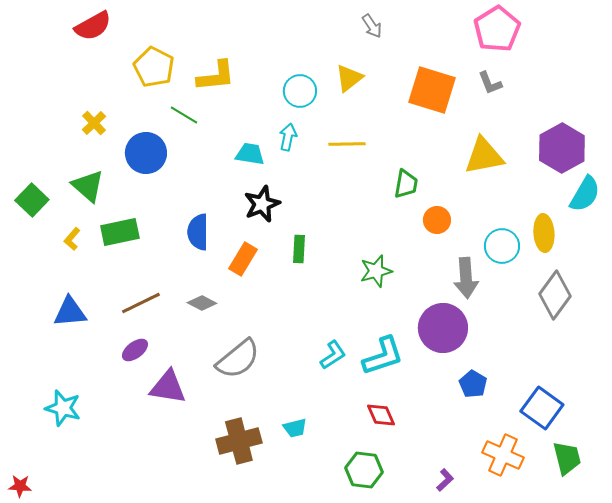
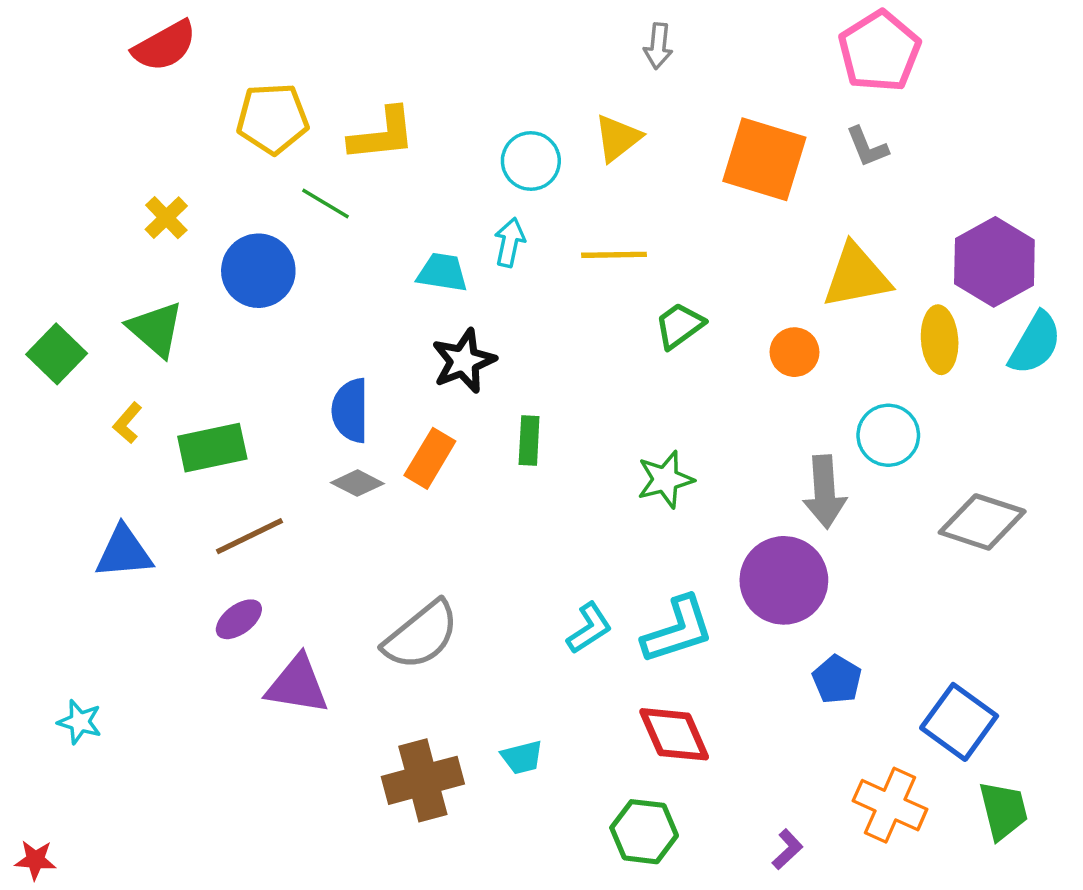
gray arrow: (372, 26) -> (658, 46), turned 40
yellow pentagon: (154, 67) -> (273, 119), turned -30
green trapezoid: (406, 184) -> (679, 326), moved, turned -136
orange circle: (437, 220) -> (795, 352), moved
green rectangle: (120, 232) -> (212, 448), moved
yellow ellipse: (544, 233) -> (940, 340), moved
gray diamond: (555, 295) -> (982, 522), turned 72
gray diamond: (202, 303) -> (357, 483), moved
cyan star: (63, 408) -> (80, 722), moved, size x0.7
red diamond: (381, 415) -> (674, 734), size x1.4

